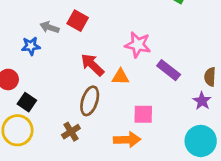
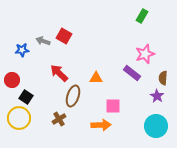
pink star: (138, 45) -> (145, 54), moved, turned -30
blue star: (31, 46) -> (22, 50), moved
red arrow: (92, 65) -> (59, 73), moved

